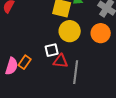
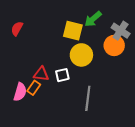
orange circle: (101, 33) -> (114, 45), moved
red triangle: (61, 61) -> (41, 74), moved

